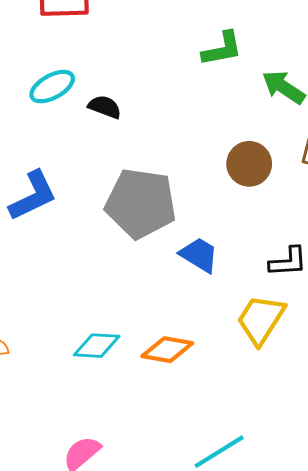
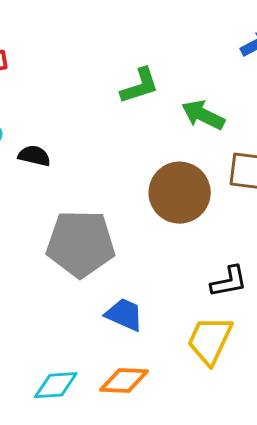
brown circle: (249, 164) -> (180, 193), size x1.4
blue trapezoid: (199, 255) -> (124, 315), moved

